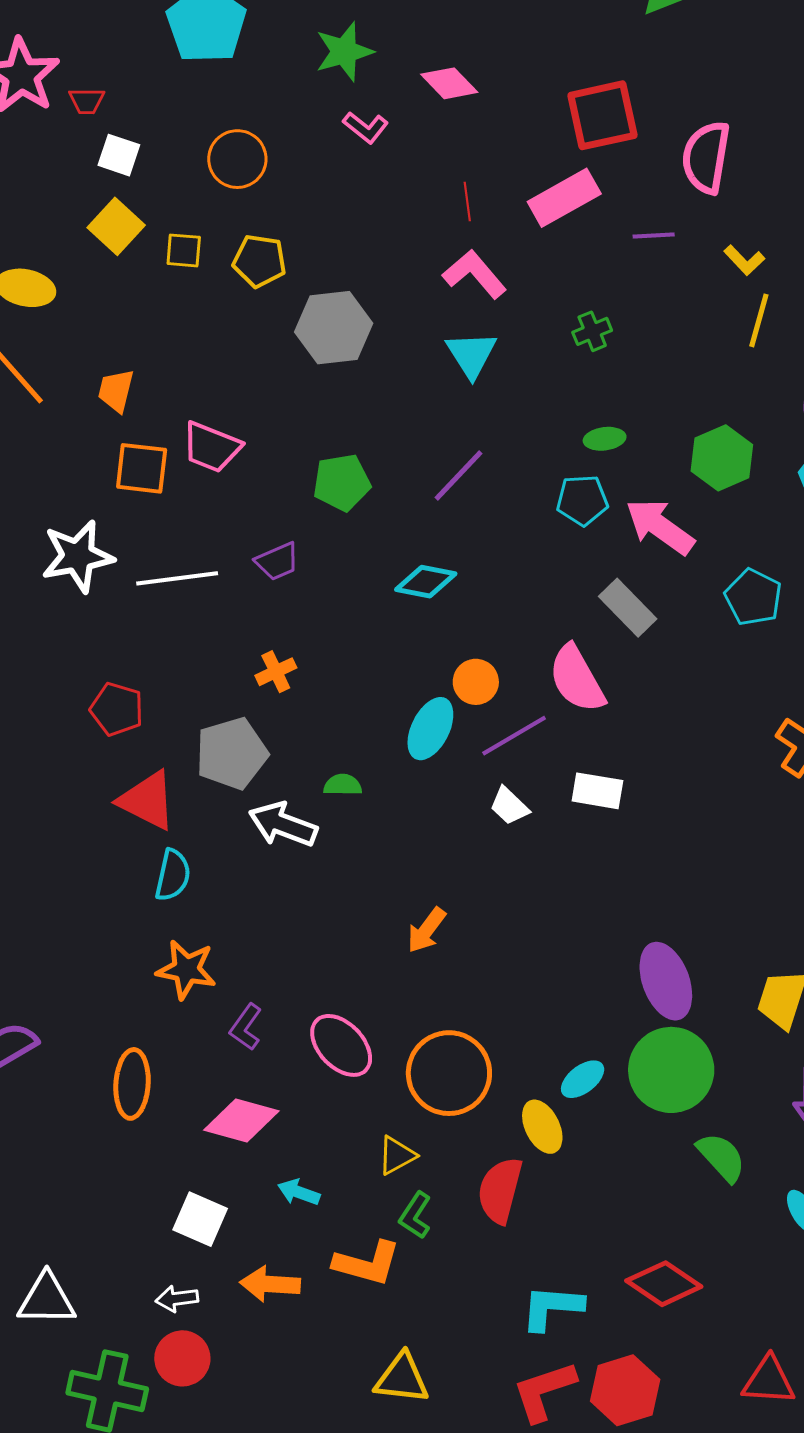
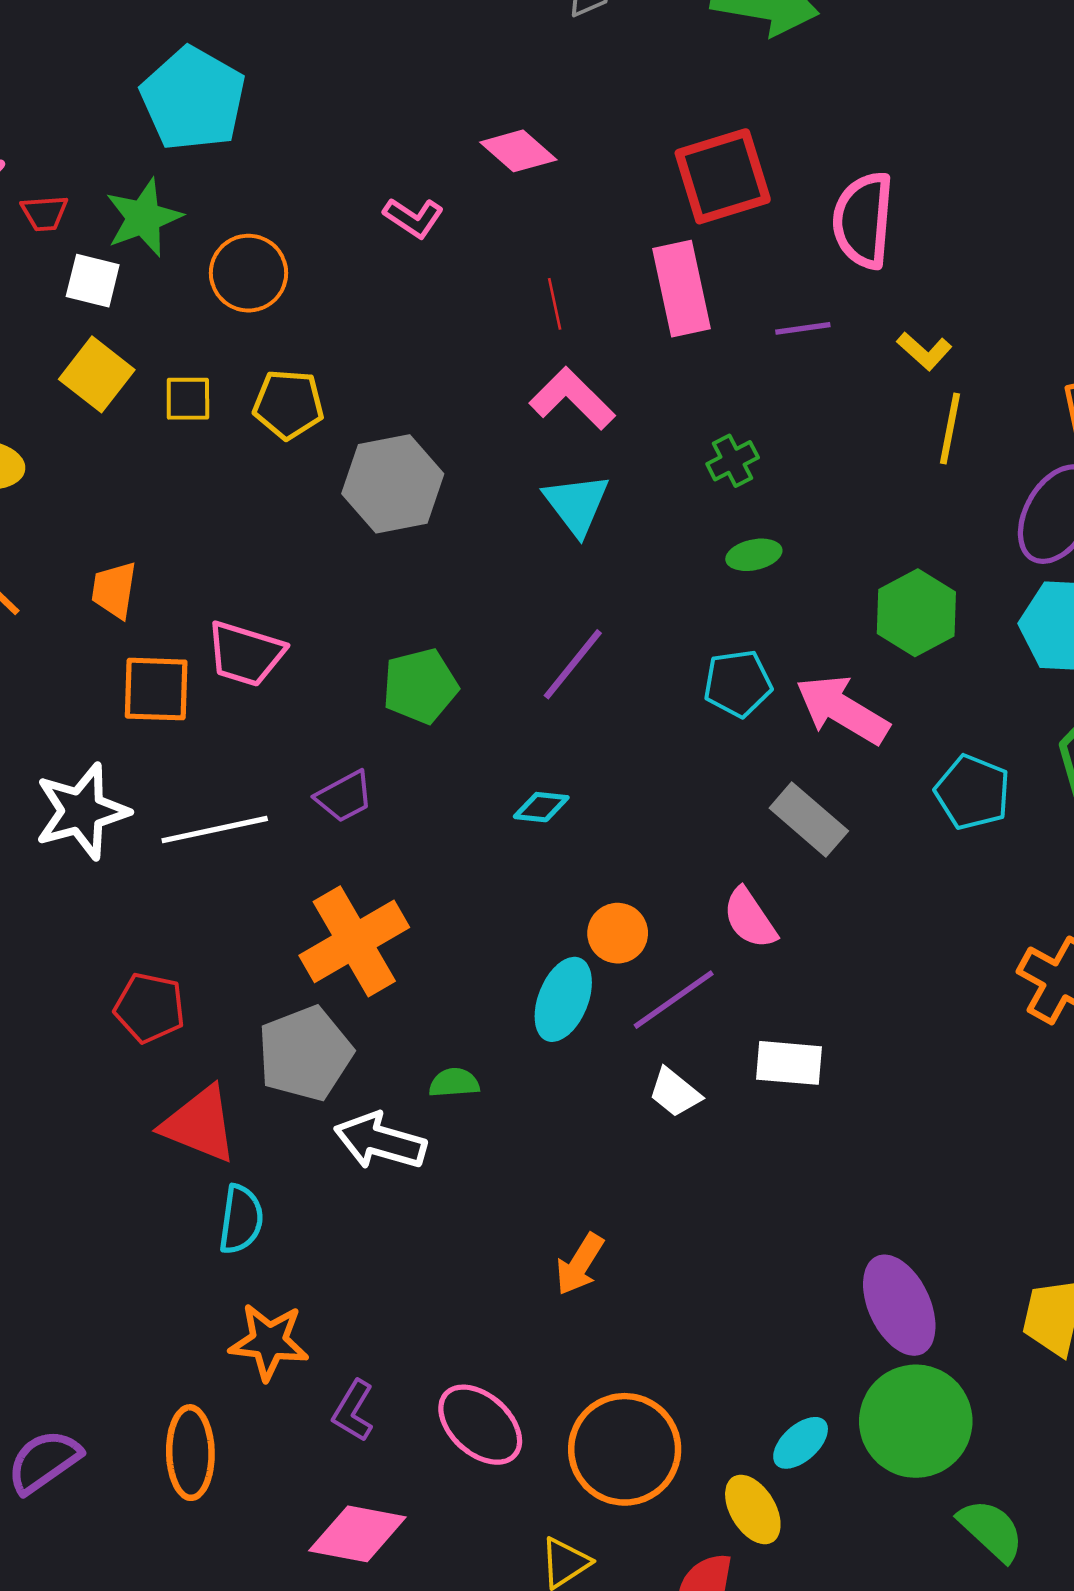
green star: (344, 52) -> (144, 218), moved
pink rectangle: (564, 198) -> (681, 289), turned -68
green ellipse: (605, 439) -> (754, 555), moved
cyan diamond: (426, 582) -> (541, 807), size x0.7
orange cross: (276, 672) -> (354, 941), size x2.0
pink semicircle: (577, 679) -> (750, 918), size x0.7
orange ellipse: (132, 1084) -> (190, 1453), moved

